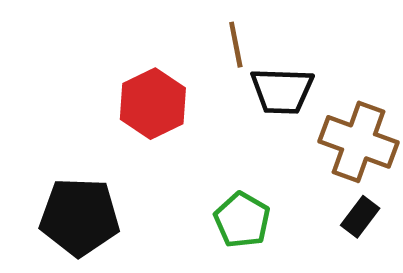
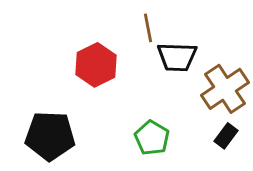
brown cross: (359, 142) -> (225, 89), turned 36

